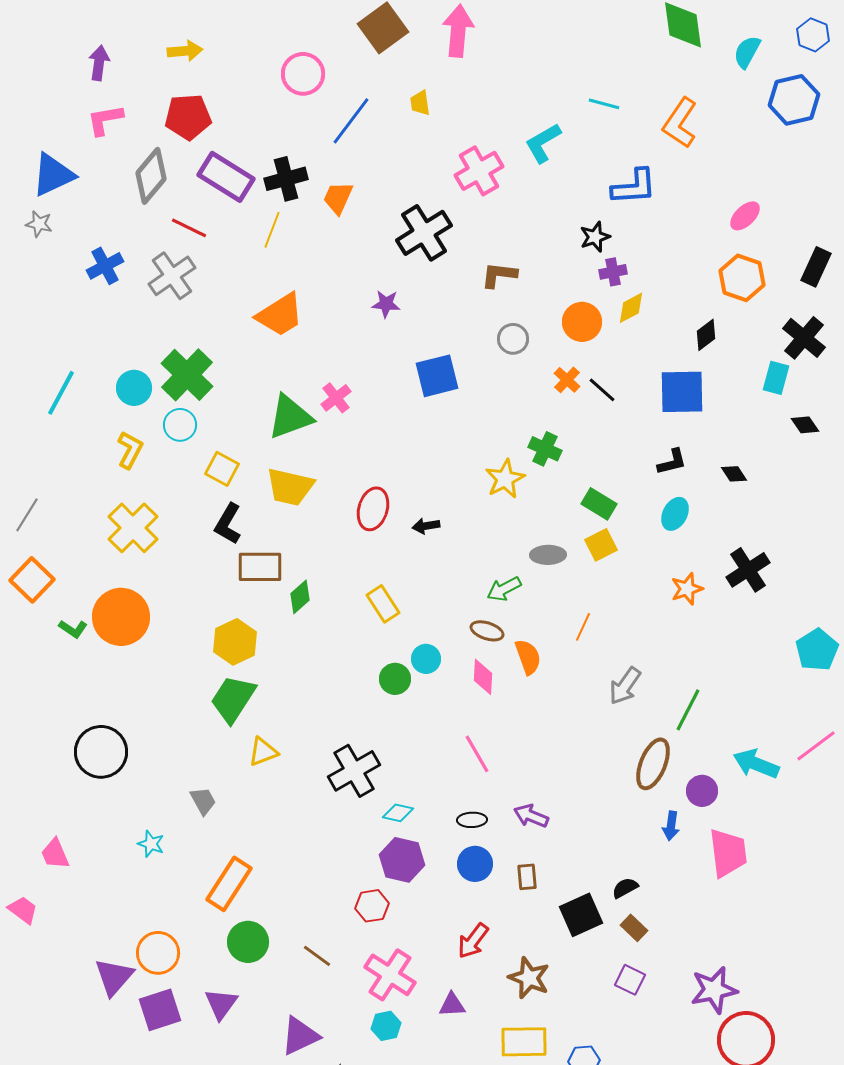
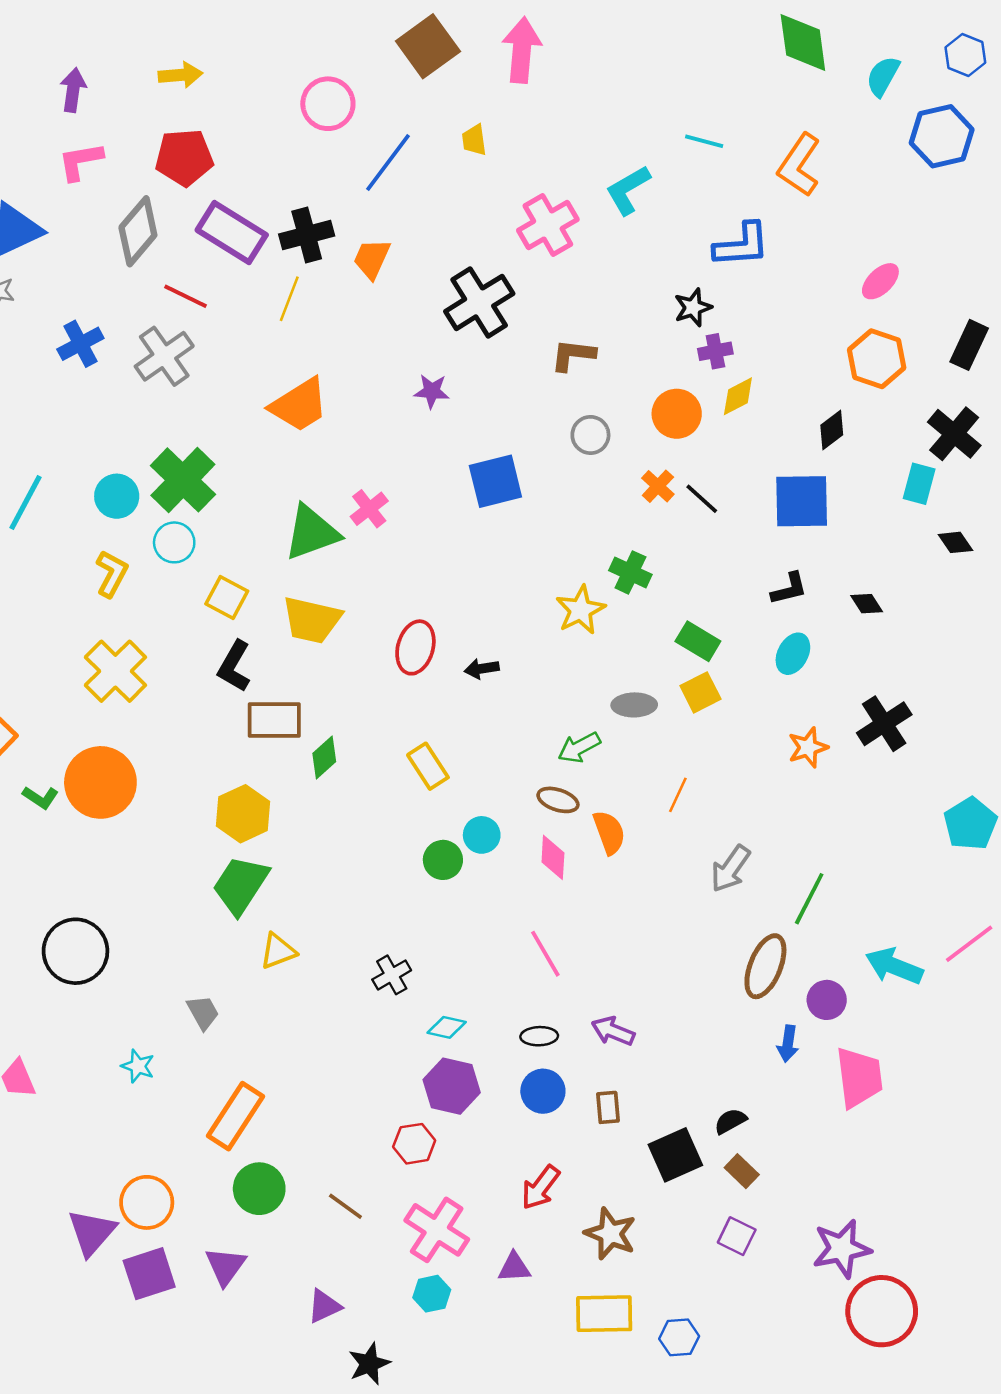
black cross: (354, 771) -> (392, 975), size x0.6
purple triangle: (300, 1036) -> (324, 1306), size x0.7

